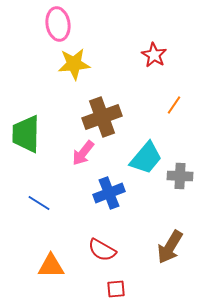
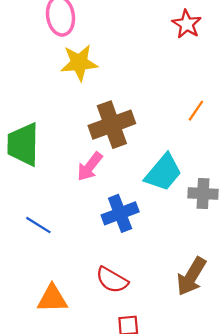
red star: (154, 55) -> (187, 24), moved

